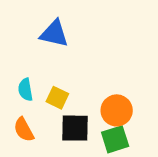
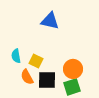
blue triangle: (54, 34) -> (50, 21), moved
orange semicircle: (24, 130) -> (27, 77), moved

